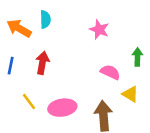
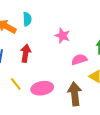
pink star: (99, 29) -> (62, 36), moved
pink semicircle: (110, 72) -> (79, 59), turned -42

